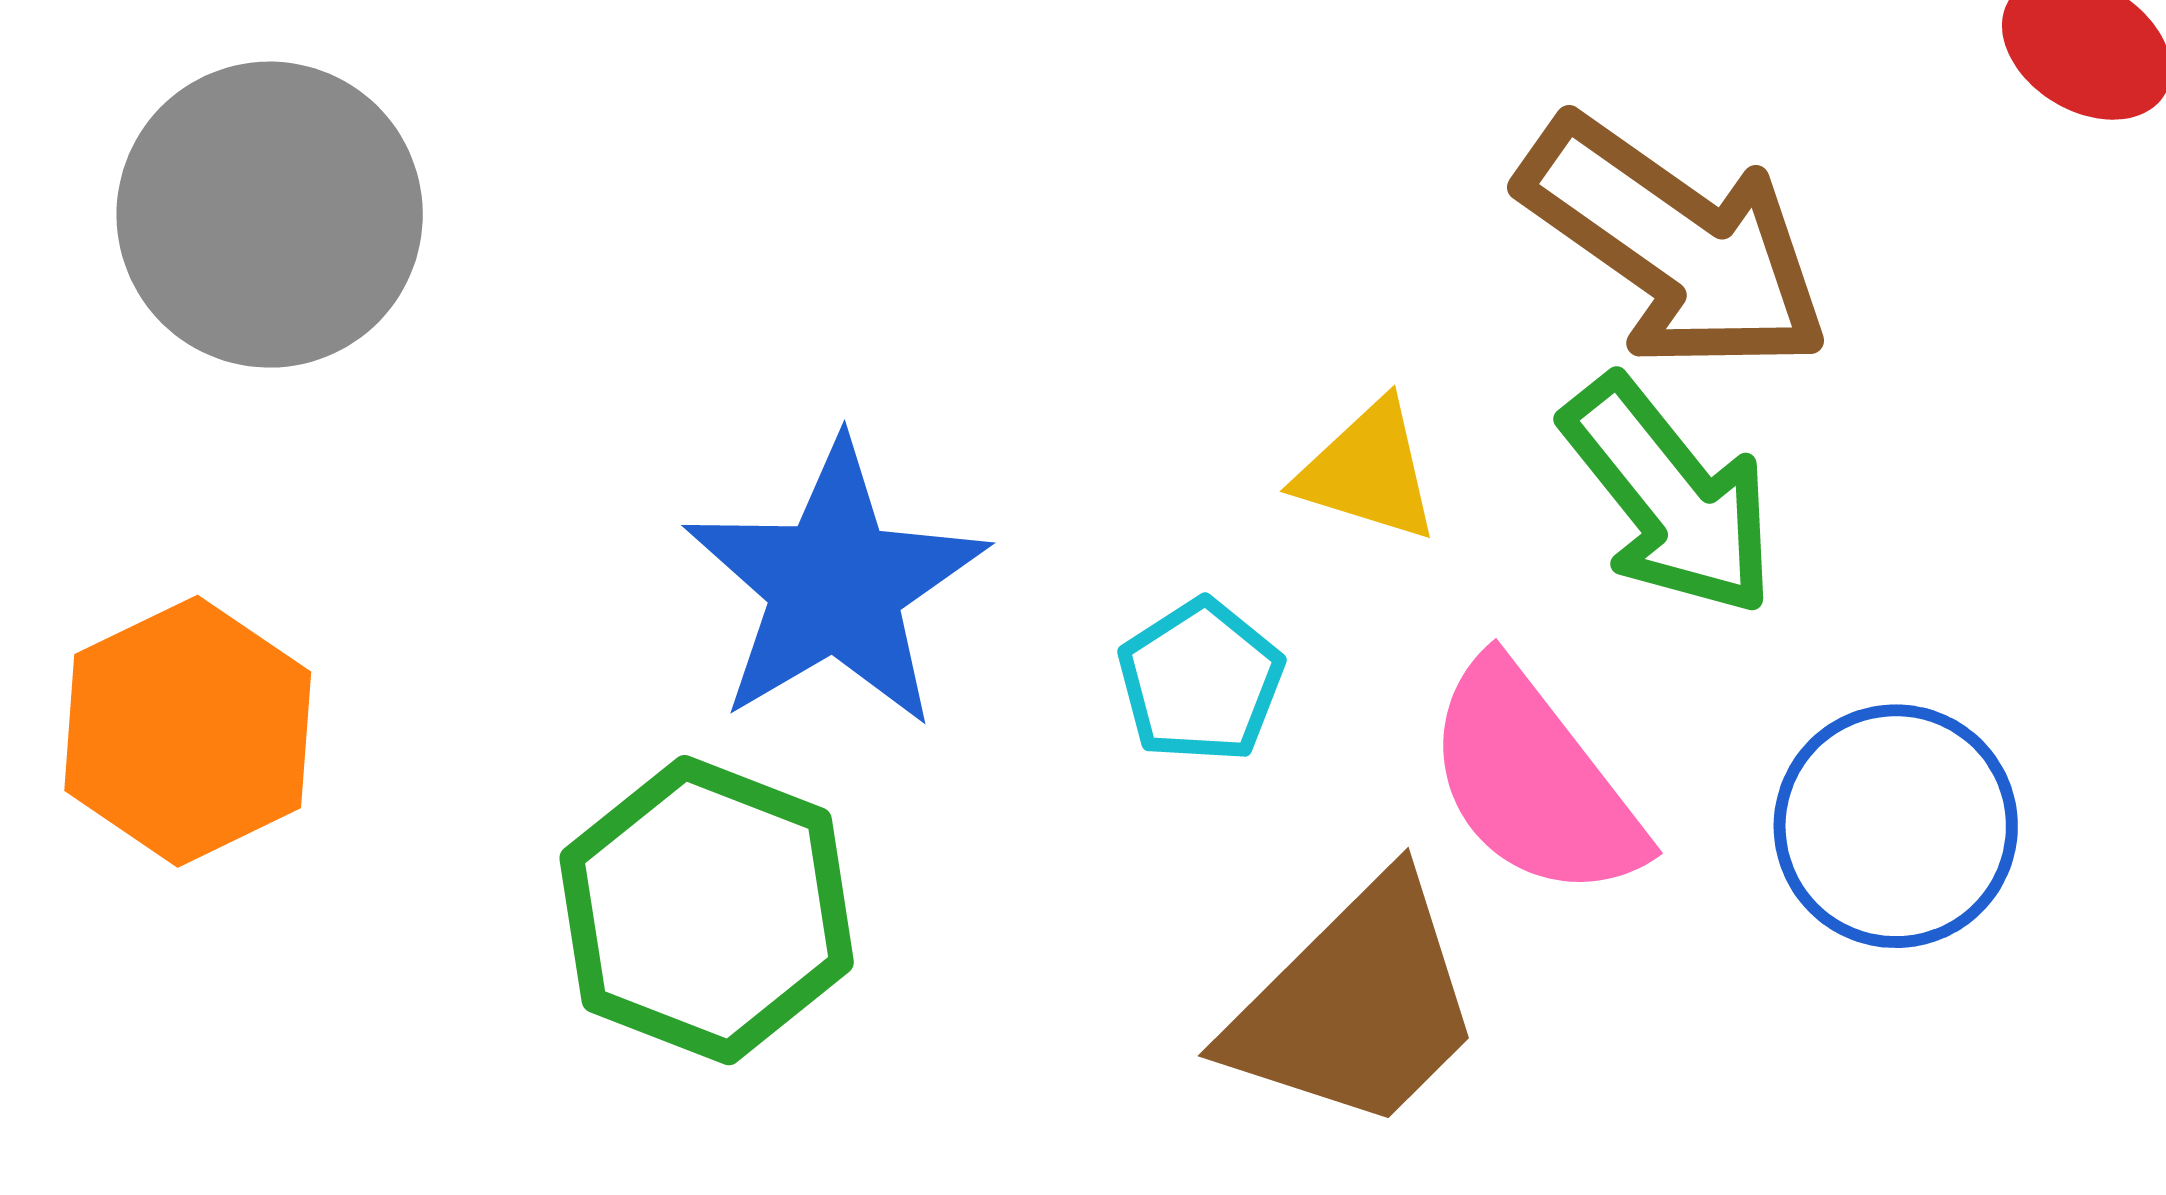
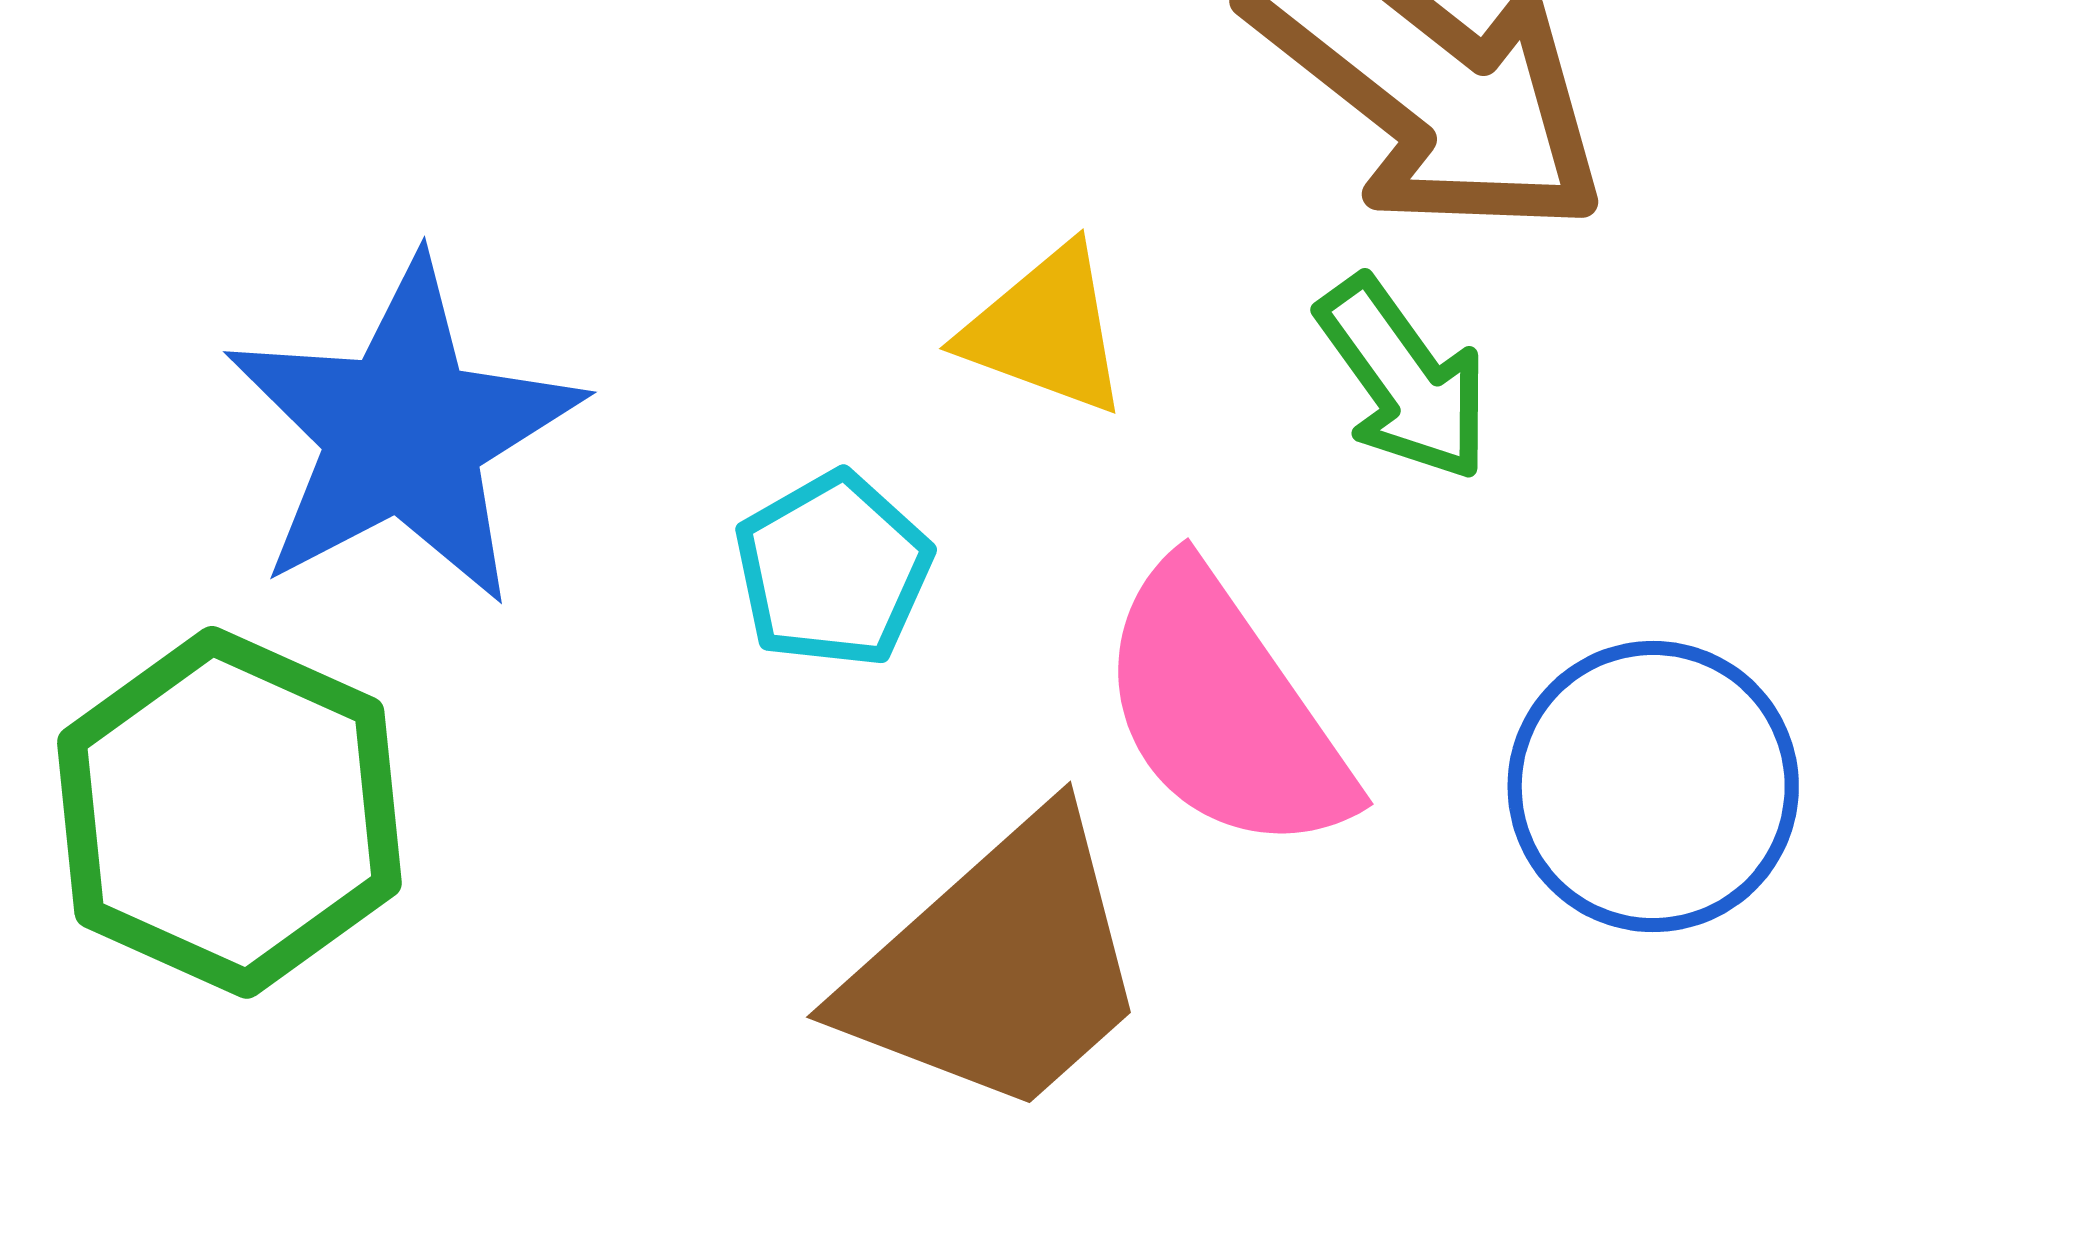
green arrow: (1669, 496) -> (1404, 379), size x0.7

